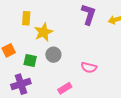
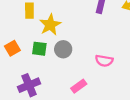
green square: (30, 60) -> (39, 49), moved

